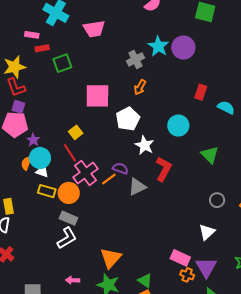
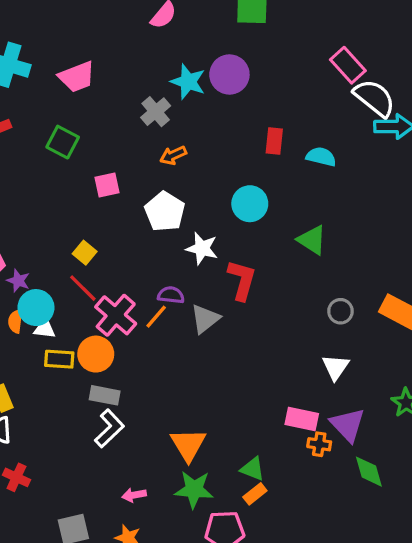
green square: (62, 63) -> (63, 142), moved, turned -30
orange arrow: (140, 87) -> (173, 155), turned 49
pink square: (97, 96) -> (107, 185), size x0.6

